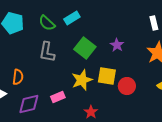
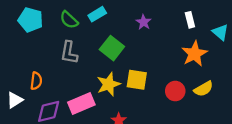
purple star: (117, 45) -> (144, 22), moved
red circle: (127, 86) -> (175, 91), moved
pink rectangle: (58, 97) -> (81, 103), size x1.6

